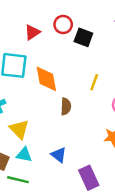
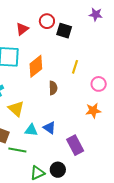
orange diamond: (46, 79) -> (36, 66), turned 65
cyan triangle: (24, 155) -> (31, 130), moved

